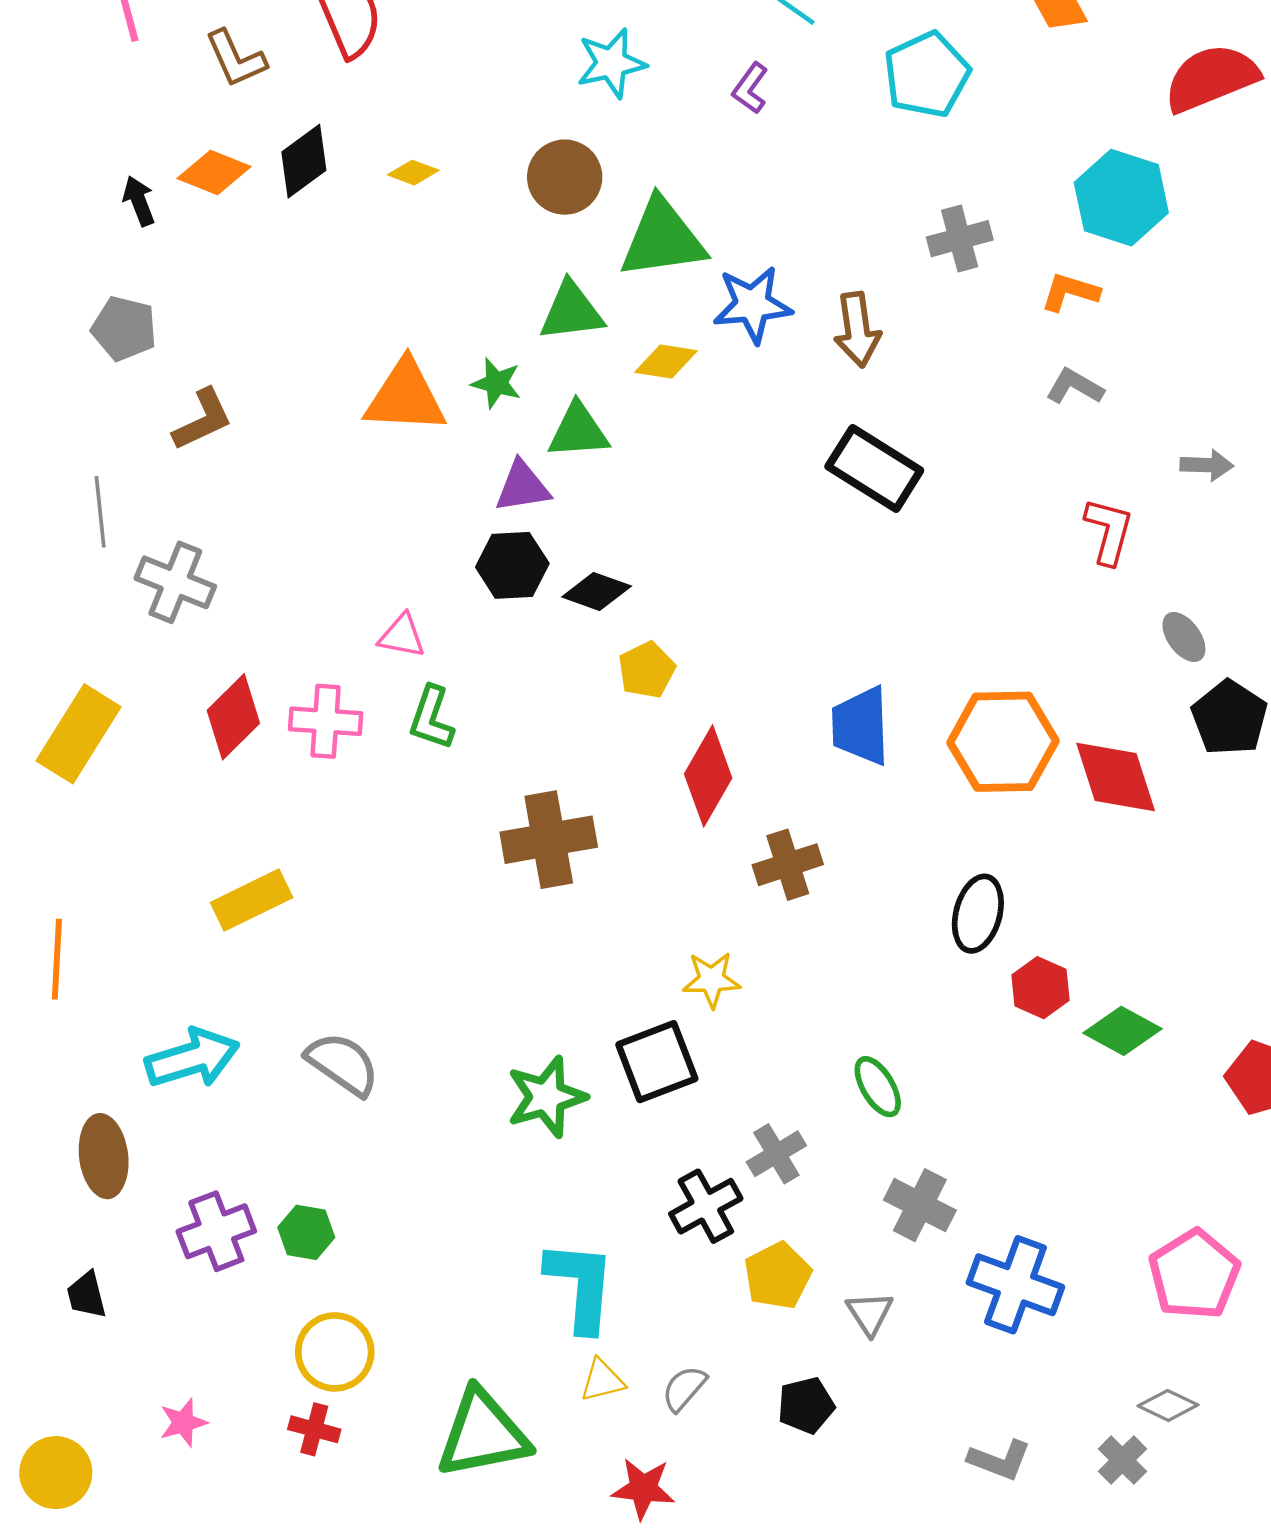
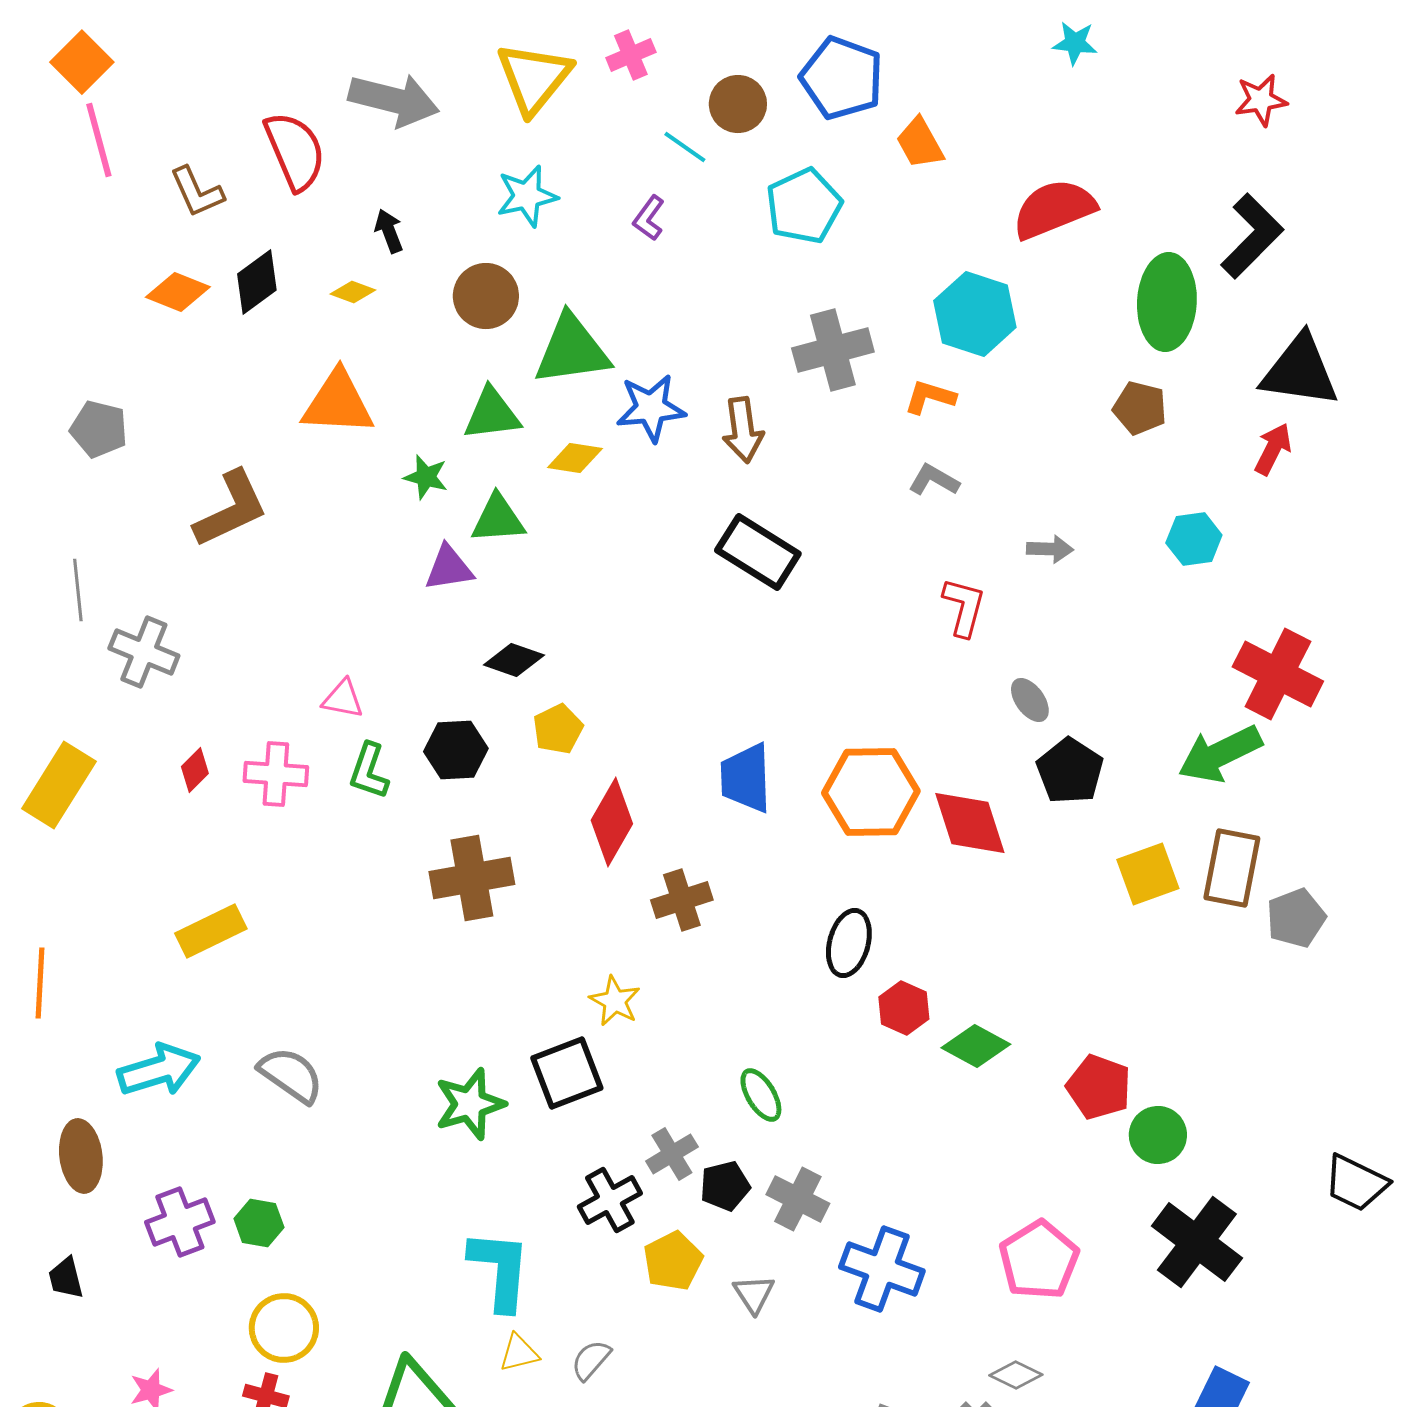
black arrow: (139, 201) -> (389, 231), moved
gray cross: (960, 239) -> (833, 350), size x1.4
orange triangle: (405, 397) -> (338, 403), moved
brown L-shape: (203, 420) -> (231, 509), moved, size x1.4
black hexagon: (512, 565) -> (456, 750), moved
red diamond: (233, 717) -> (195, 770), size x0.6
yellow star: (711, 980) -> (615, 1001), turned 30
black pentagon: (806, 1405) -> (725, 1186), moved

